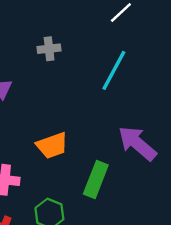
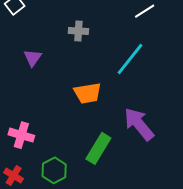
orange trapezoid: (52, 146) -> (88, 93), moved

